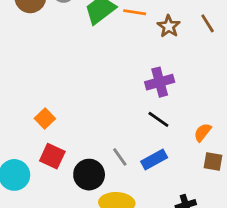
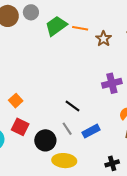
purple cross: (160, 82) -> (112, 83), moved
black line: (158, 119) -> (72, 106), moved

